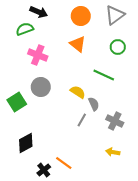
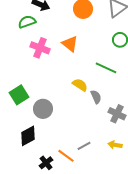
orange triangle: (78, 44) -> (70, 44), moved
gray circle: (41, 87) -> (43, 109), moved
gray line: (82, 120) -> (84, 146), moved, turned 32

